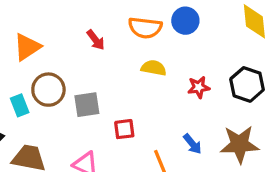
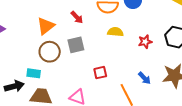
orange triangle: (27, 47) -> (46, 26), moved
cyan rectangle: (20, 105) -> (34, 73), moved, turned -56
gray square: (87, 105) -> (76, 45), moved

